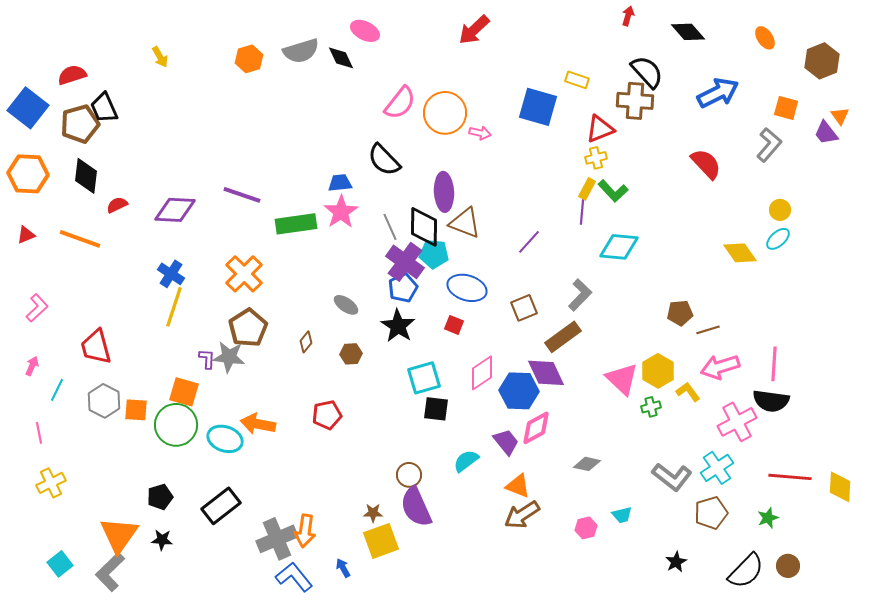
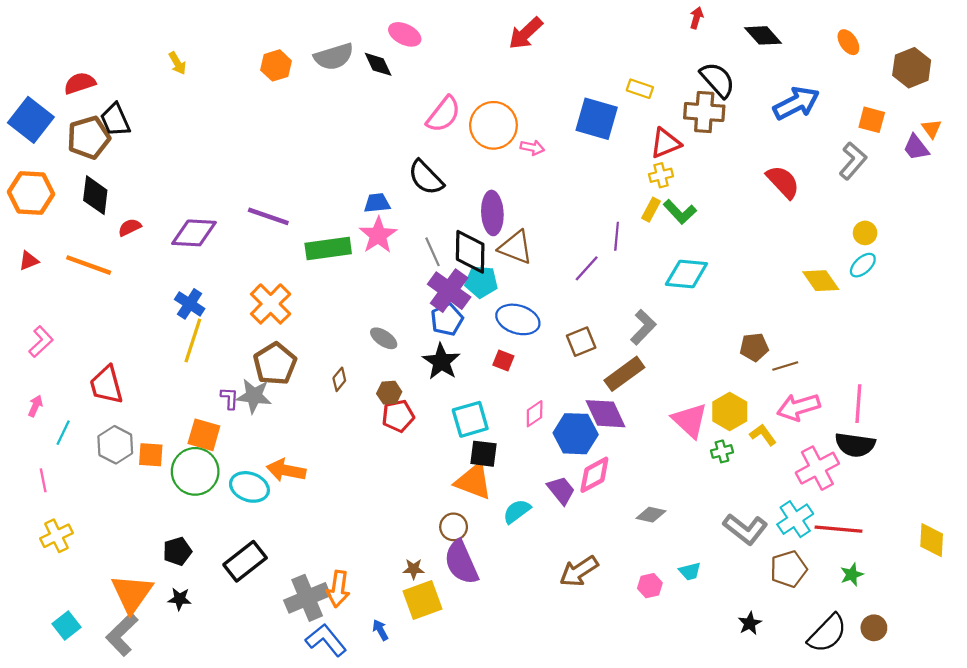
purple line: (582, 212) -> (617, 236), moved
pink diamond: (482, 373) -> (535, 414), size x0.7
red pentagon: (327, 415) -> (398, 416), moved
red line: (790, 477) -> (838, 529), moved
orange triangle: (518, 486) -> (474, 481), moved, size x1.4

